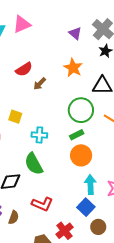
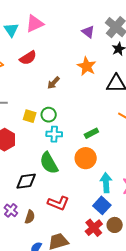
red semicircle: (24, 69) -> (28, 58), moved
green circle: (81, 110) -> (49, 115), moved, size x0.6
orange circle: (81, 155) -> (86, 158), moved
red cross: (64, 231) -> (94, 228), moved

